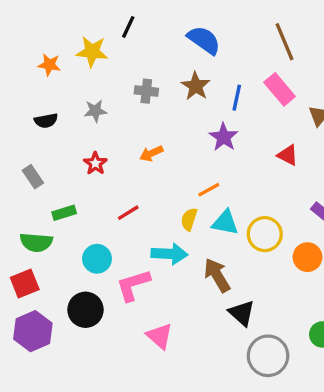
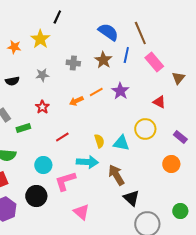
black line: (128, 27) -> (57, 17), moved
brown line: (284, 42) -> (140, 33), moved
yellow star: (92, 52) -> (40, 39), turned 30
blue line: (237, 98) -> (126, 55), moved
orange line: (209, 190) -> (96, 92), moved
green rectangle: (64, 213) -> (23, 128), moved
yellow semicircle: (189, 219) -> (99, 141), turned 144
yellow circle: (265, 234) -> (145, 129), moved

